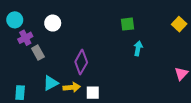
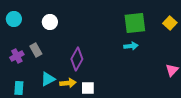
green square: (128, 24) -> (135, 23), moved, size x1.6
purple cross: (25, 38) -> (17, 56), moved
cyan arrow: (138, 48) -> (131, 46), turned 72

